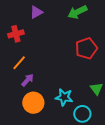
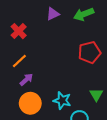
purple triangle: (36, 12) -> (53, 14), moved
red cross: (16, 34) -> (19, 31), turned -35

